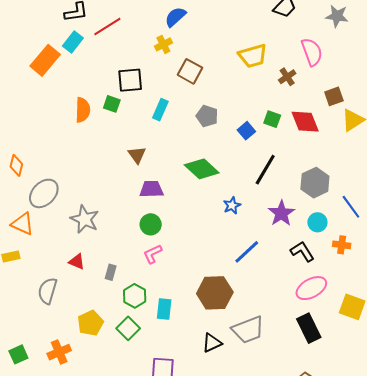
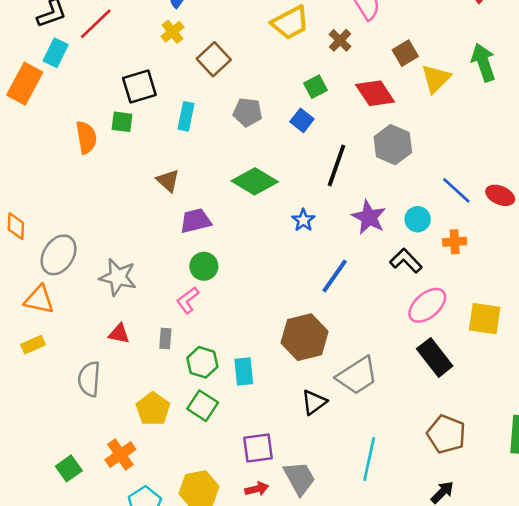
brown square: (190, 71) -> (214, 59), turned 30
green square: (272, 119) -> (315, 87), moved, turned -36
gray hexagon: (315, 183) -> (393, 145), moved
pink L-shape: (153, 254) -> (188, 300), moved

